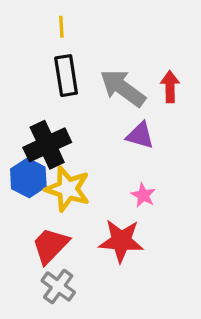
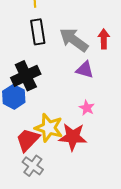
yellow star: (68, 189) -> (49, 128), moved

